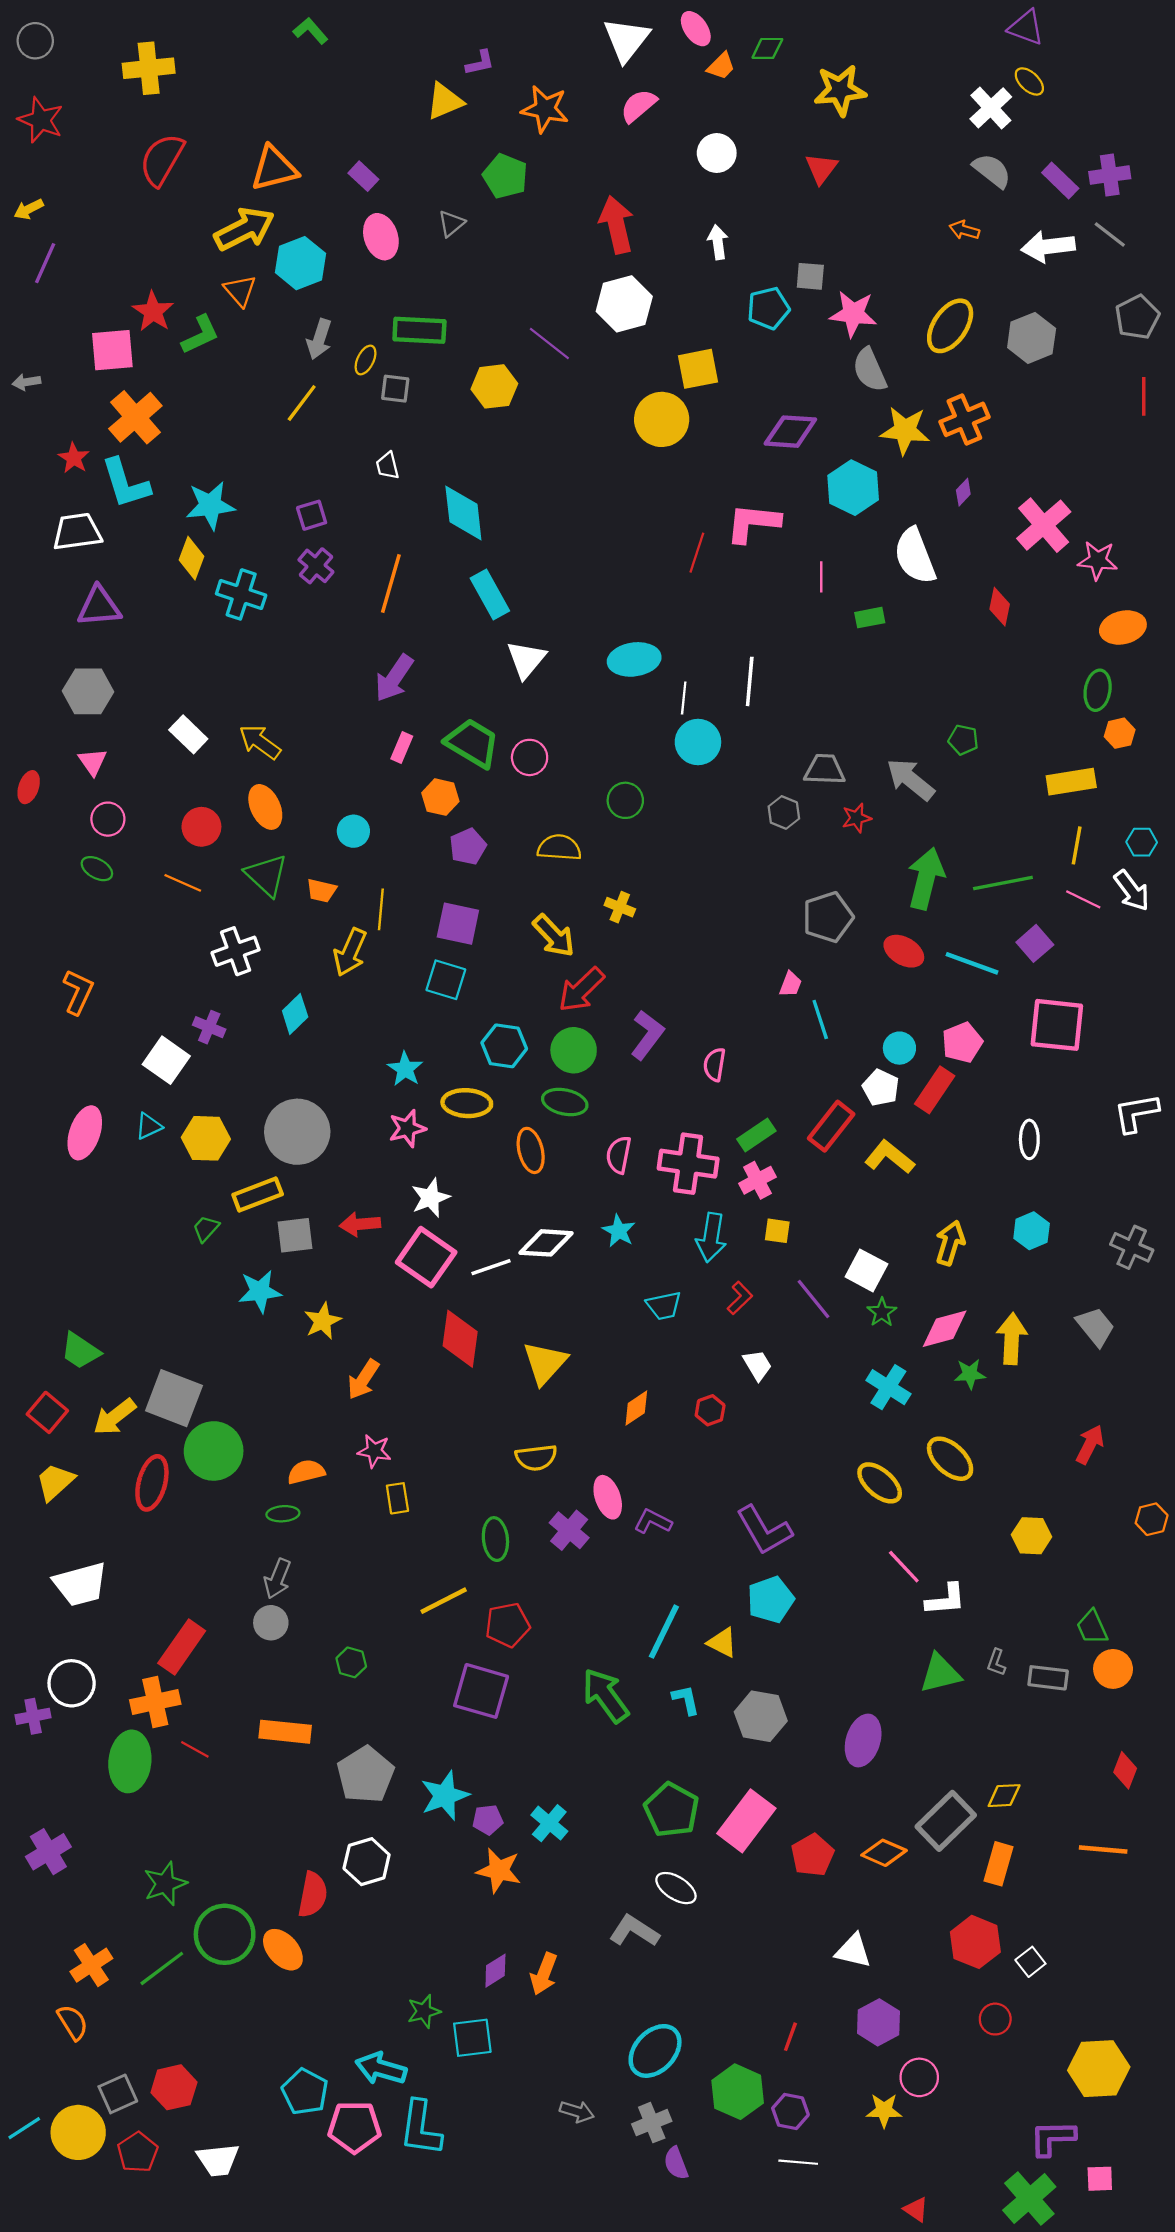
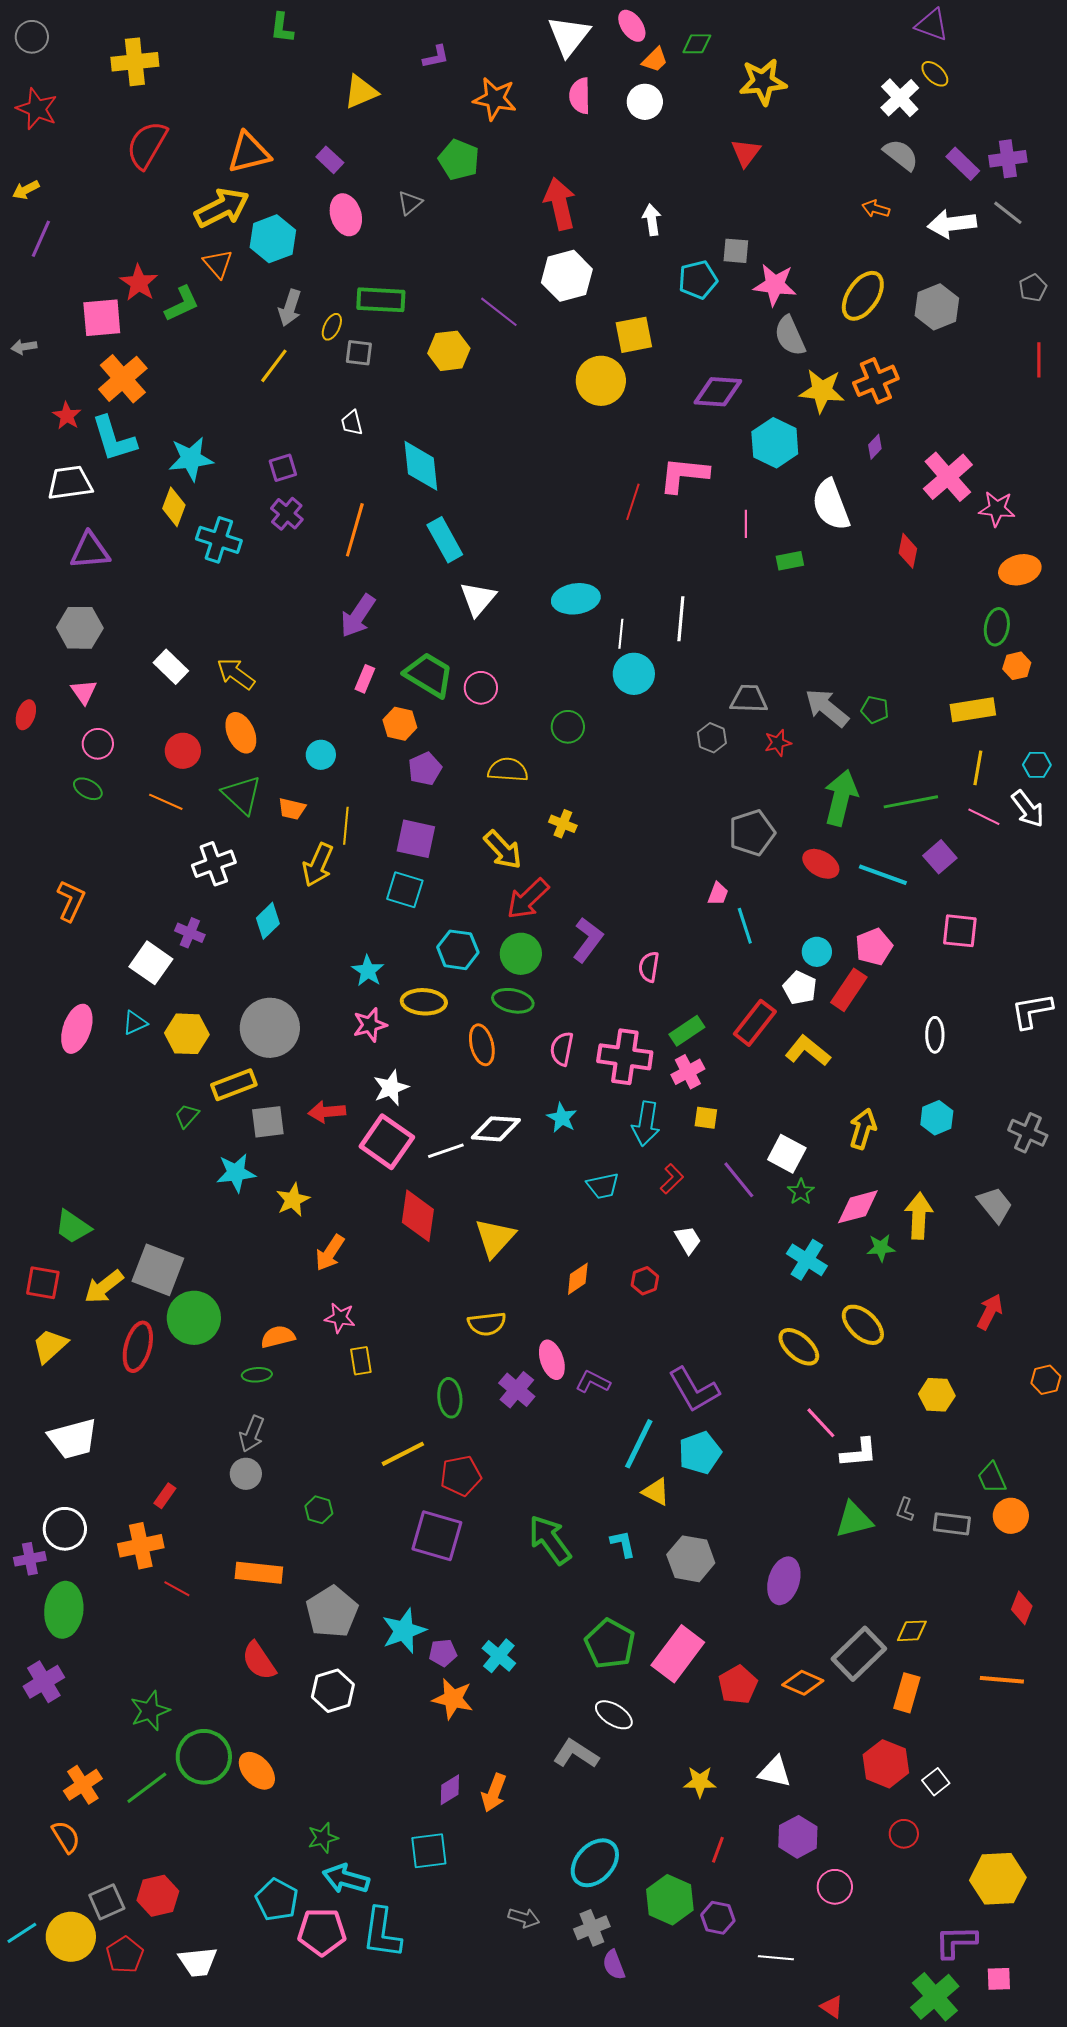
green L-shape: (310, 31) -> (282, 28), turned -132
yellow triangle: (445, 101) -> (361, 92), moved
pink semicircle: (639, 106) -> (580, 96), turned -51
white circle: (717, 153) -> (645, 102), moved
gray pentagon: (1137, 317) -> (1033, 288), size x0.7
green pentagon: (963, 740) -> (875, 710), moved
pink square: (1057, 1025) -> (960, 931), size x0.7
red square: (47, 1412) -> (43, 1283), turned -30
cyan line: (664, 1632) -> (639, 1444), moved
red rectangle: (182, 1647) -> (165, 1496), size x0.5
green ellipse: (130, 1761) -> (64, 1610), moved
red semicircle: (313, 1895) -> (259, 1661), moved, turned 135
green star: (424, 2011) -> (323, 1838), moved
yellow star: (884, 2110) -> (700, 1782), moved
white line: (798, 2162) -> (776, 1958), moved

